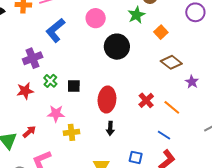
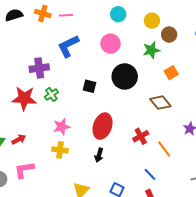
brown diamond: (171, 62) -> (160, 103), moved
black square: (74, 86) -> (89, 86), moved
red star: (25, 91) -> (24, 98), size x1.4
pink star: (56, 114) -> (62, 127), moved, turned -30

